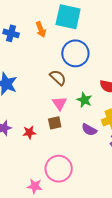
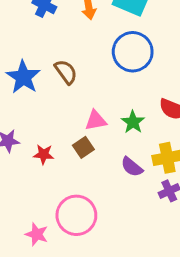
brown semicircle: (58, 78) -> (66, 72), moved
pink triangle: (60, 103) -> (96, 120), turned 42
brown square: (55, 123) -> (83, 147), turned -32

